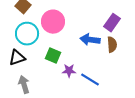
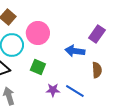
brown semicircle: (112, 45) -> (97, 70), moved
purple star: (69, 71) -> (53, 90), moved

